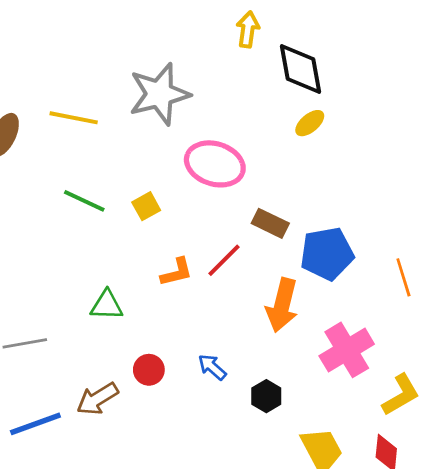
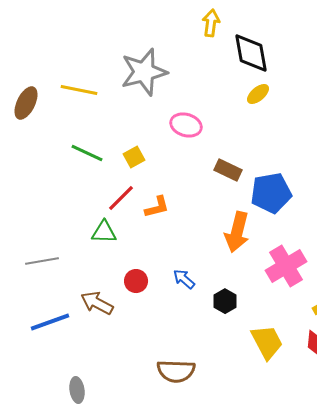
pink ellipse: (215, 164) -> (186, 125), size x0.7
red line: (224, 260) -> (121, 198), moved
brown arrow: (97, 399) -> (97, 303), turned 60

